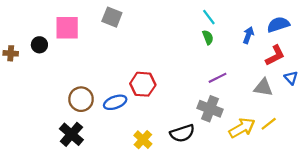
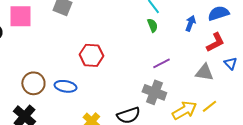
red hexagon: (143, 84) -> (91, 55), moved
blue ellipse: (115, 102) -> (65, 86), turned 30

